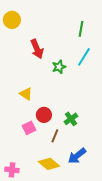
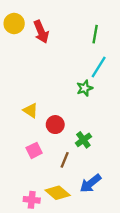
red arrow: (37, 49) -> (41, 32), moved
green star: (59, 67) -> (85, 88), moved
red circle: (44, 115) -> (55, 125), moved
pink cross: (12, 170) -> (32, 200), moved

